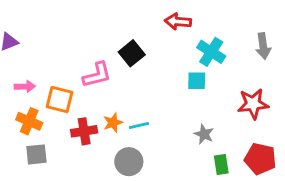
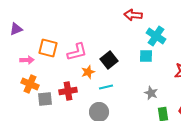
black square: (132, 53) -> (109, 60), moved
orange square: (60, 100) -> (48, 48), moved
orange star: (113, 123) -> (88, 72), moved
gray square: (36, 154) -> (45, 99), moved

